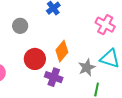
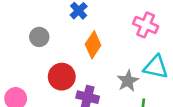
orange diamond: (62, 51) -> (93, 45), moved

